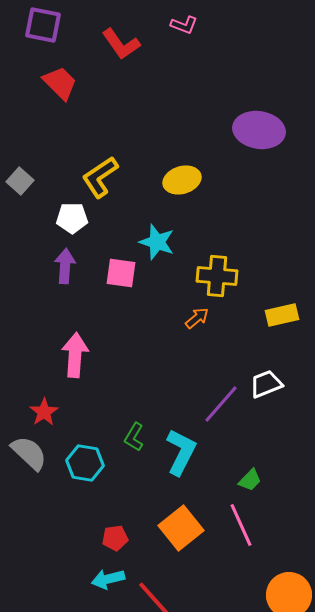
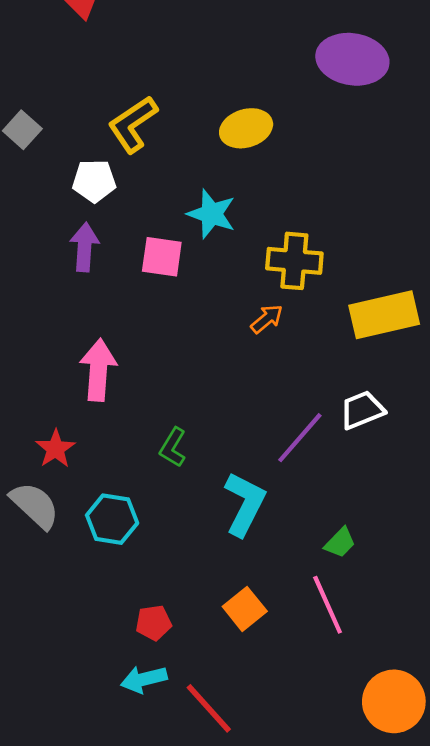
yellow rectangle: (282, 315) -> (384, 315), size x1.5
green L-shape: (134, 437) -> (173, 447), moved
orange square: (181, 528) -> (245, 609), size x0.7

